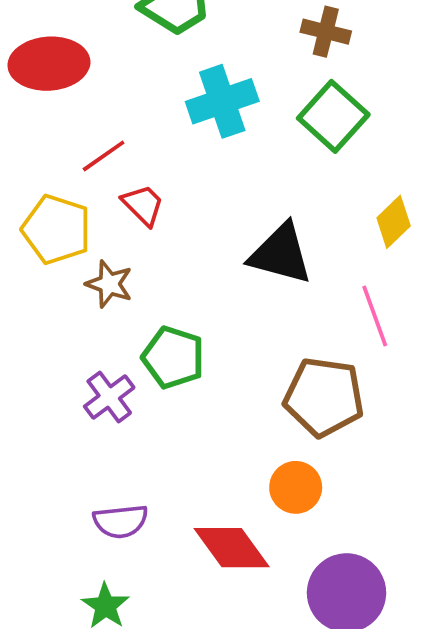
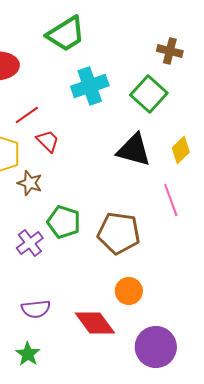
brown cross: (326, 32) -> (170, 51), moved
black triangle: (281, 254) -> (134, 150), moved
brown pentagon: (324, 397) -> (119, 233), moved

